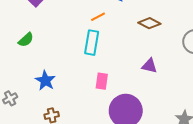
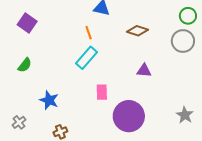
orange line: (98, 17) -> (89, 33), turned -72
cyan rectangle: (92, 43) -> (87, 58), turned 40

